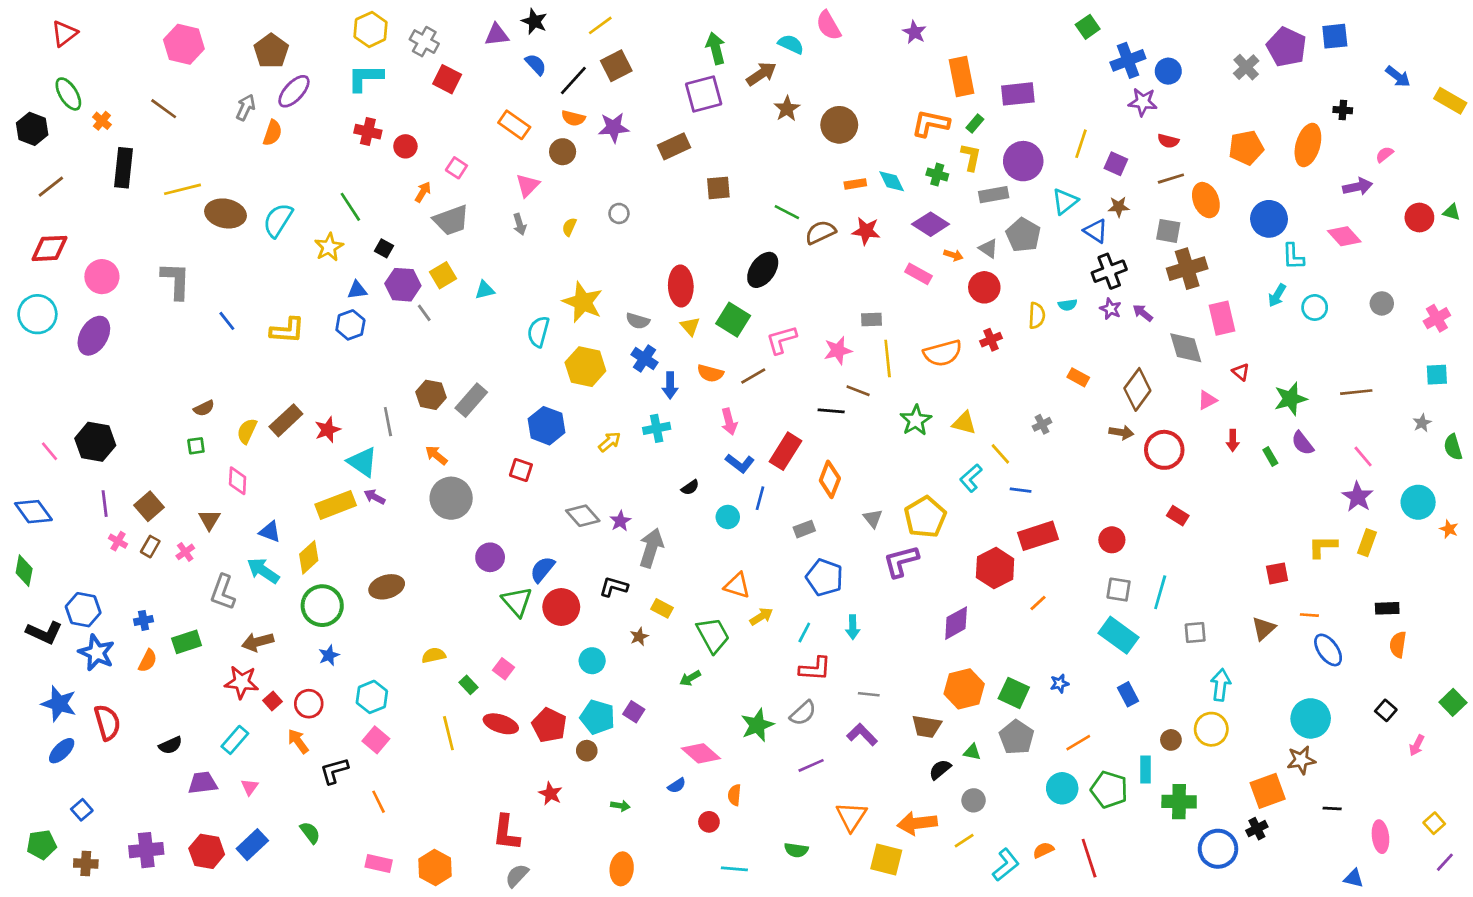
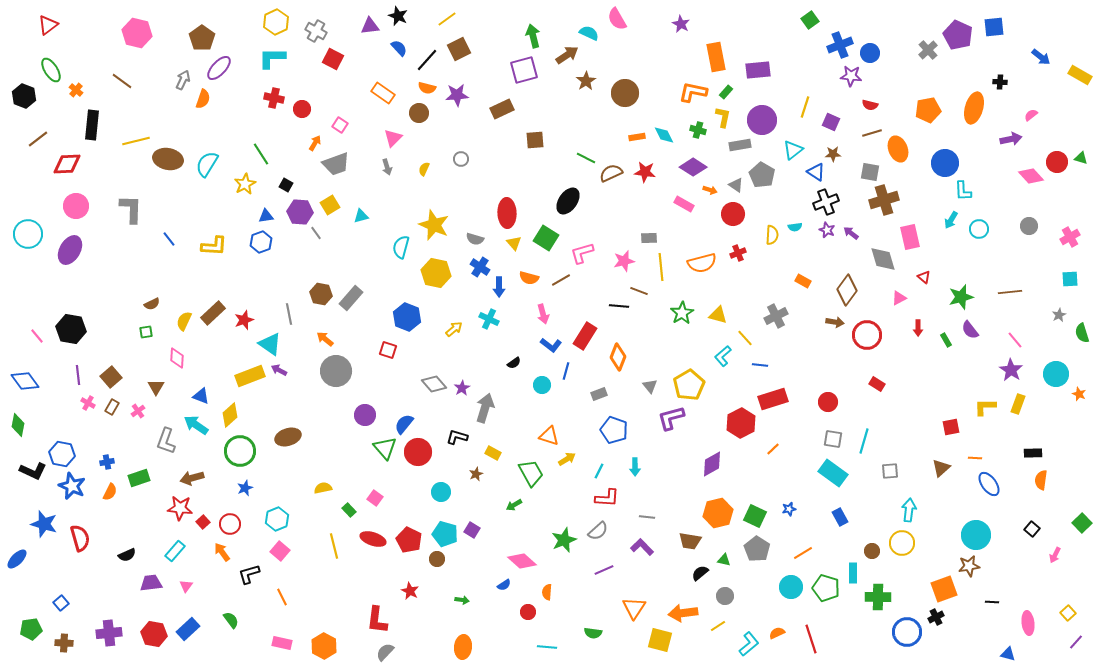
pink diamond: (1344, 236) -> (1031, 176), moved
red diamond: (50, 248) -> (67, 164), moved
gray cross: (1042, 424) -> (776, 316), size x1.6
cyan cross: (657, 428) -> (489, 319), turned 36
blue ellipse: (62, 751) -> (17, 559), moved

